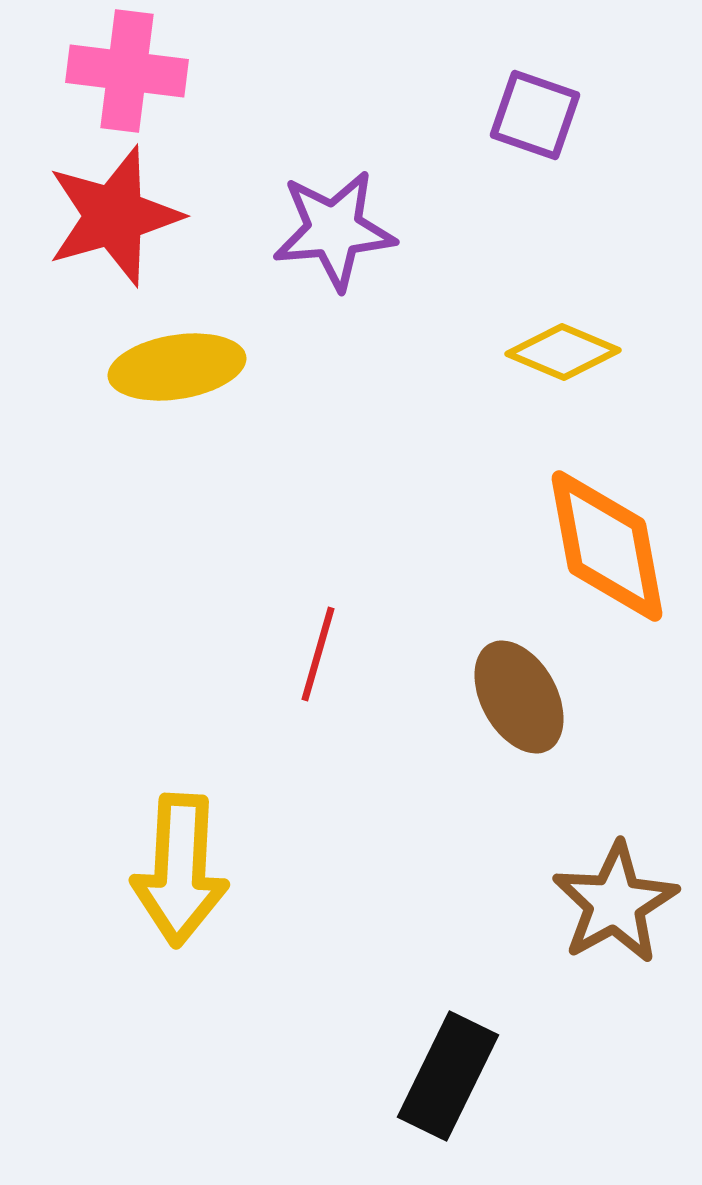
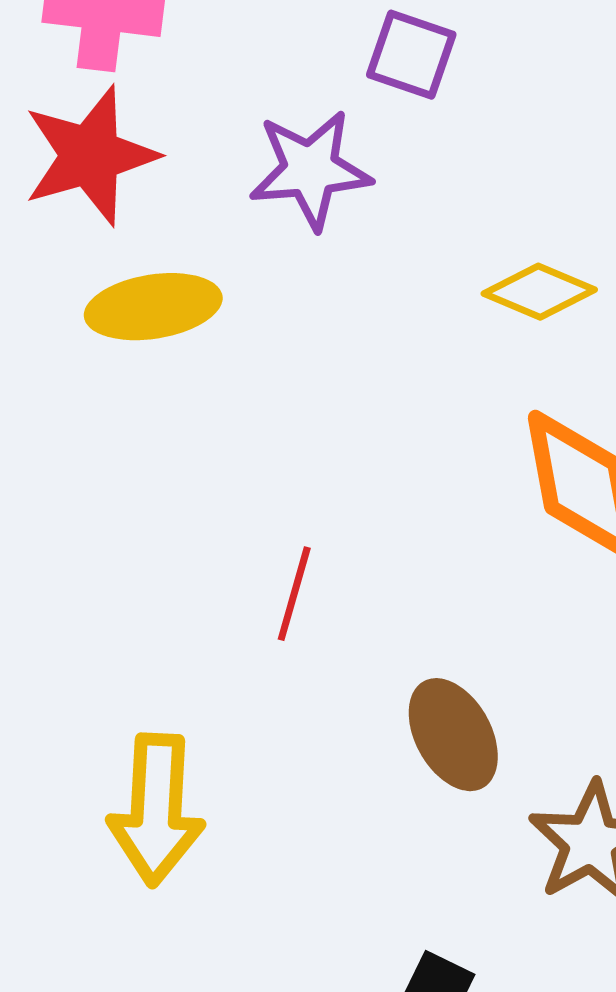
purple square: (535, 115) -> (411, 55), moved
brown ellipse: (519, 697) -> (453, 735), moved

